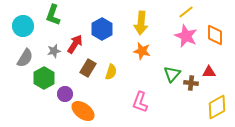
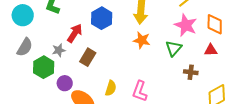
gray star: (54, 51) -> (59, 50), moved
yellow semicircle: (111, 72) -> (111, 88), moved
red triangle: (209, 72) -> (211, 50), moved
green triangle: (172, 74) -> (174, 48), moved

